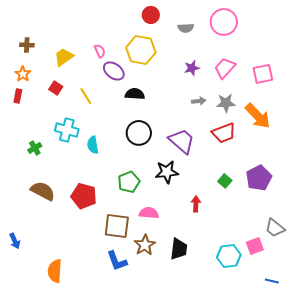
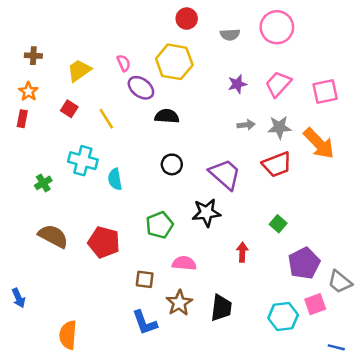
black circle: (139, 133) -> (172, 164), size x0.7
purple pentagon: (259, 178) -> (304, 263), moved
brown square: (117, 226) -> (145, 279), size x0.6

